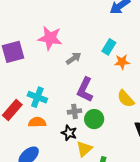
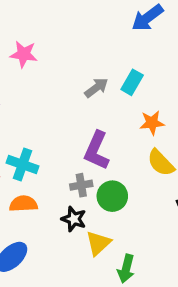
pink star: (50, 38) -> (24, 54), moved, size x0.7
gray arrow: (74, 58) -> (96, 88), moved
orange star: (122, 62) -> (152, 123), moved

